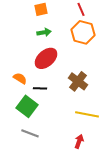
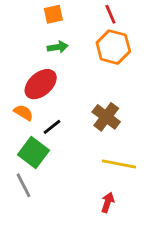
red ellipse: (46, 58) -> (41, 84), moved
black line: (40, 88) -> (52, 127), turned -40
gray line: (30, 133) -> (23, 185), moved, turned 42

